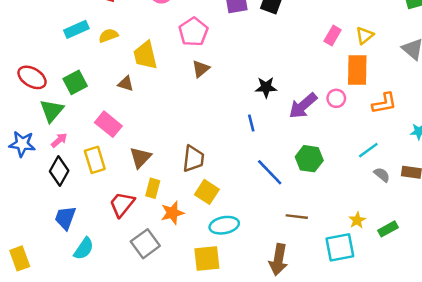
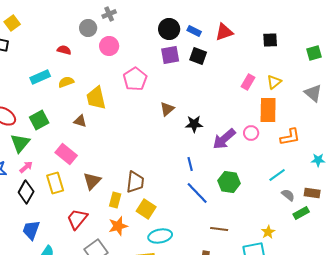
brown triangle: (201, 69) -> (167, 109), moved
blue line: (251, 123) -> (190, 164), moved
yellow rectangle: (153, 188) -> (115, 200), moved
green rectangle: (388, 229) -> (301, 213), moved

